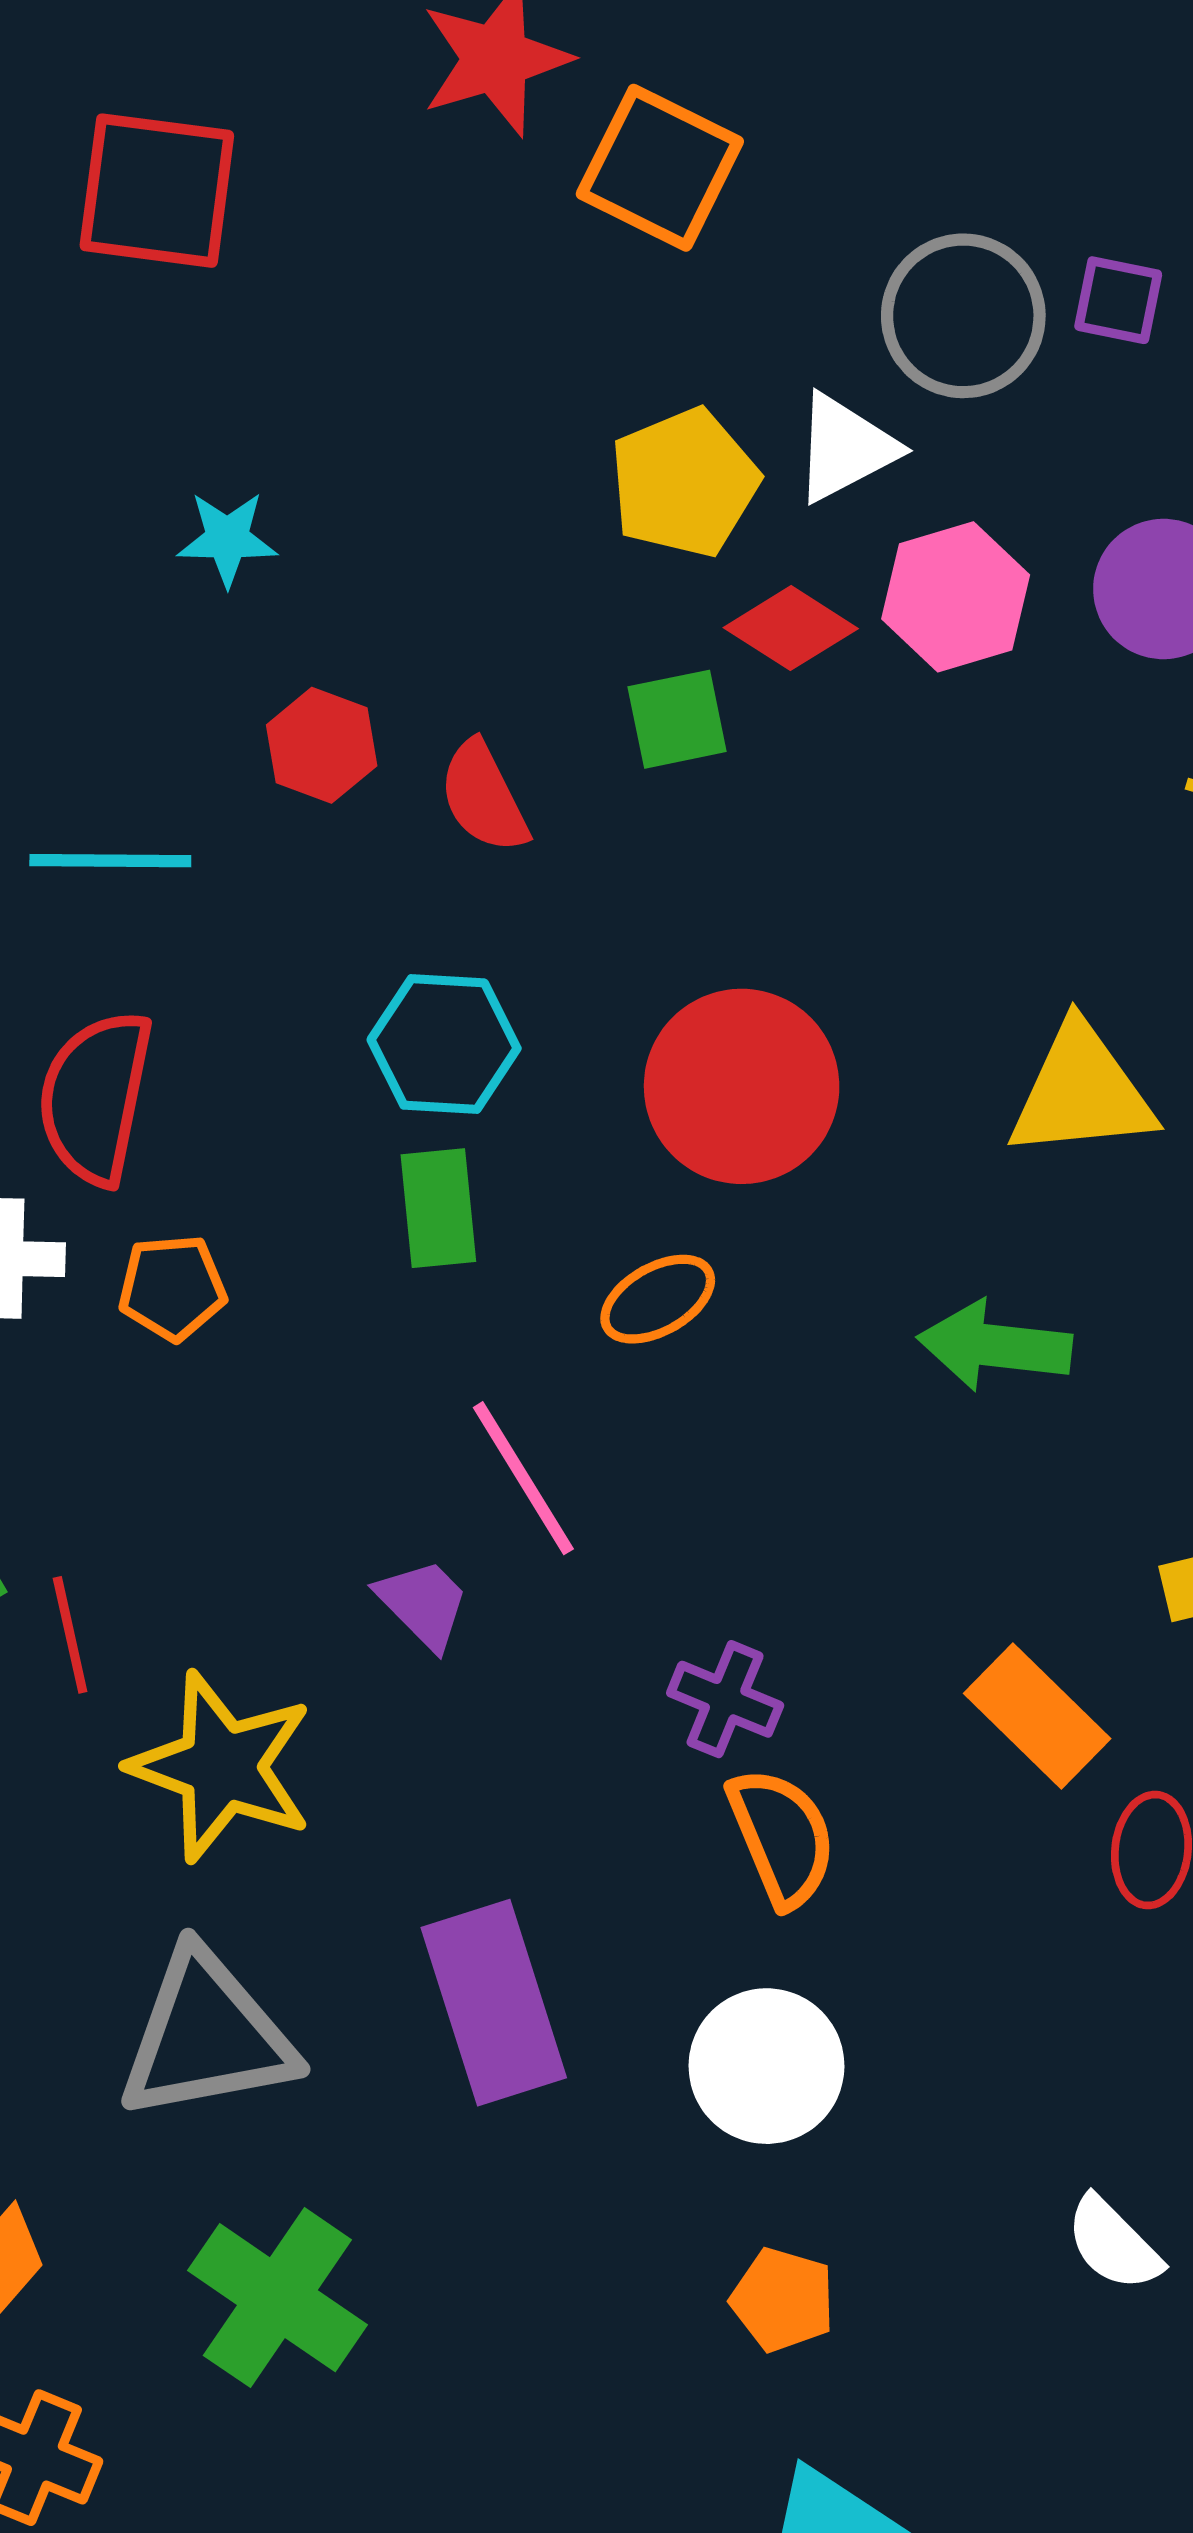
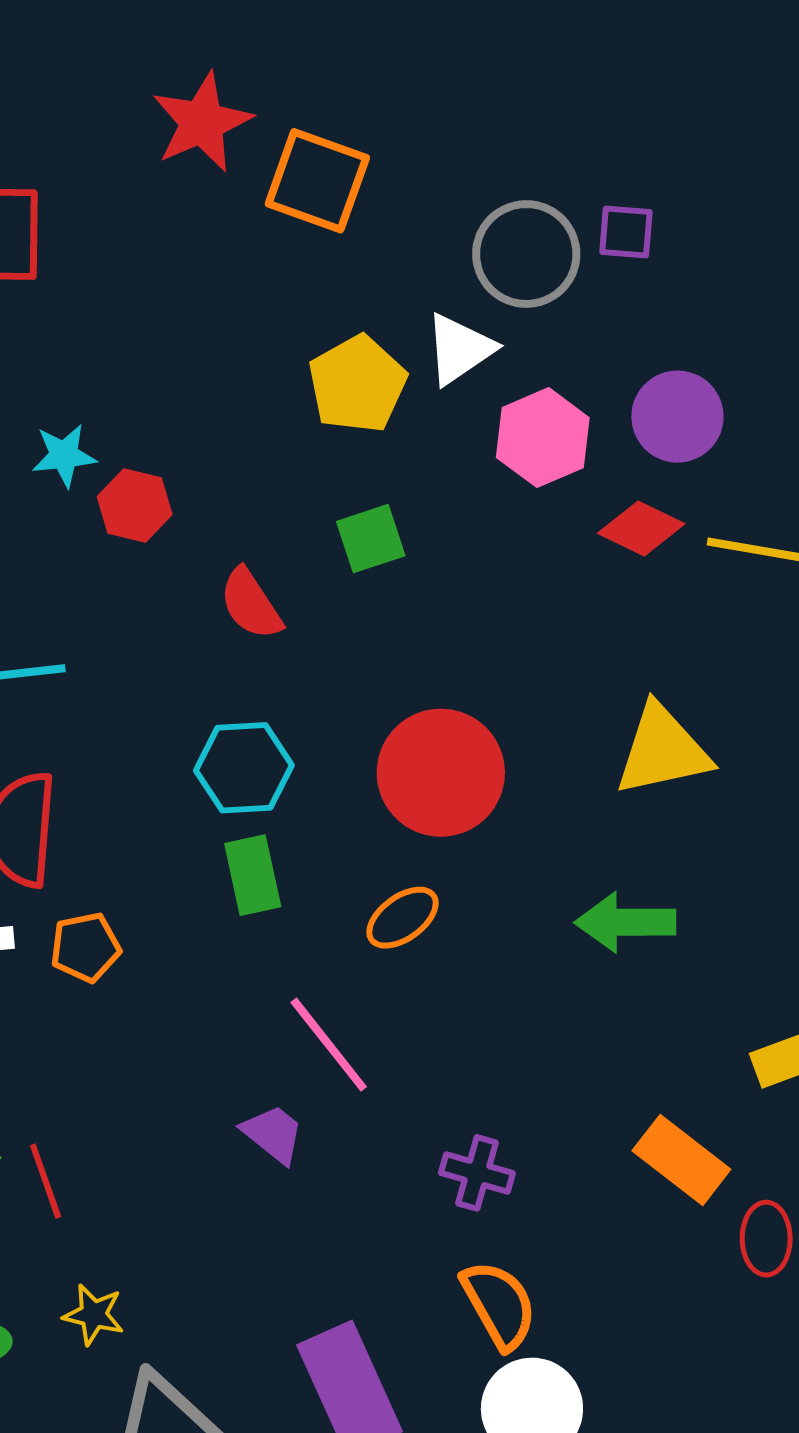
red diamond: (791, 628) -> (641, 529), moved
red hexagon: (322, 745) -> (135, 506), moved
yellow star: (222, 1767) -> (94, 1315), moved, size x0.5
orange semicircle: (782, 1837) -> (499, 1305), moved

